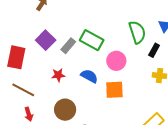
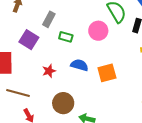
green rectangle: (92, 40) -> (66, 37), moved, size x0.6
gray rectangle: (68, 46) -> (49, 19), moved
pink circle: (116, 61) -> (98, 31), moved

